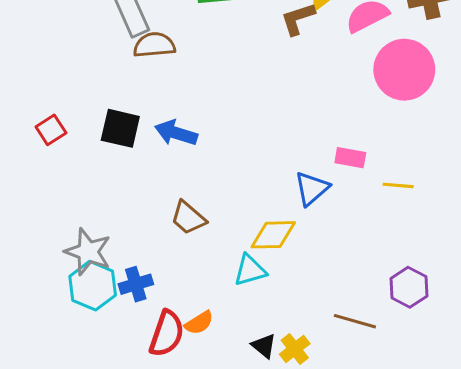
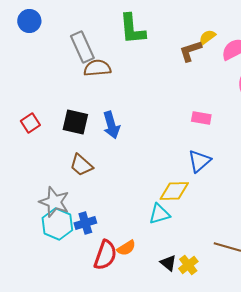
blue arrow: (176, 133) -> (111, 125), turned -124
pink rectangle: (350, 158) -> (201, 118), moved
brown trapezoid: (188, 218) -> (81, 165), moved

